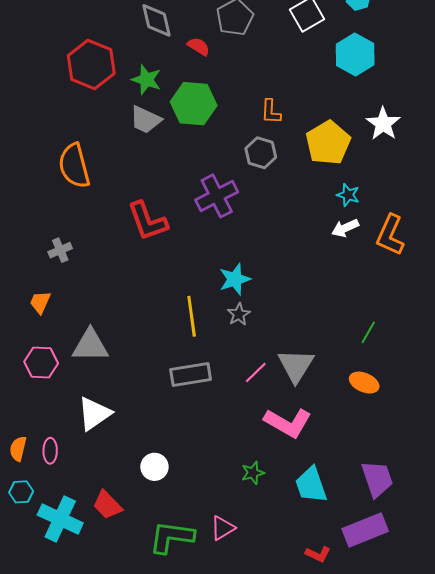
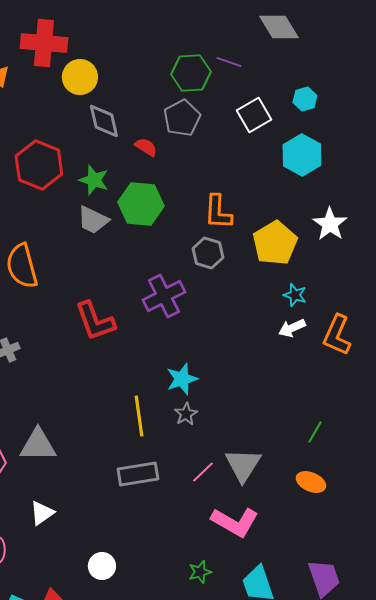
orange L-shape: (271, 112) -> (218, 212), size x1.4
white triangle: (94, 414) -> (42, 513), size x0.7

